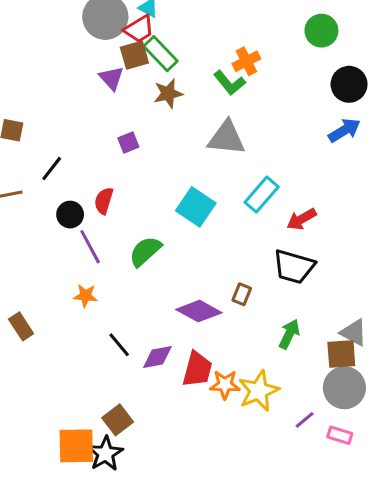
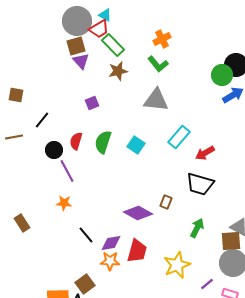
green circle: (321, 31) -> (222, 75), moved
brown square: (134, 55) -> (76, 46), moved
orange cross: (246, 61) -> (162, 39), moved
cyan square: (196, 207) -> (136, 145), size x0.7
green semicircle: (145, 251) -> (103, 142), moved, turned -30
orange star: (225, 385) -> (110, 261), moved

